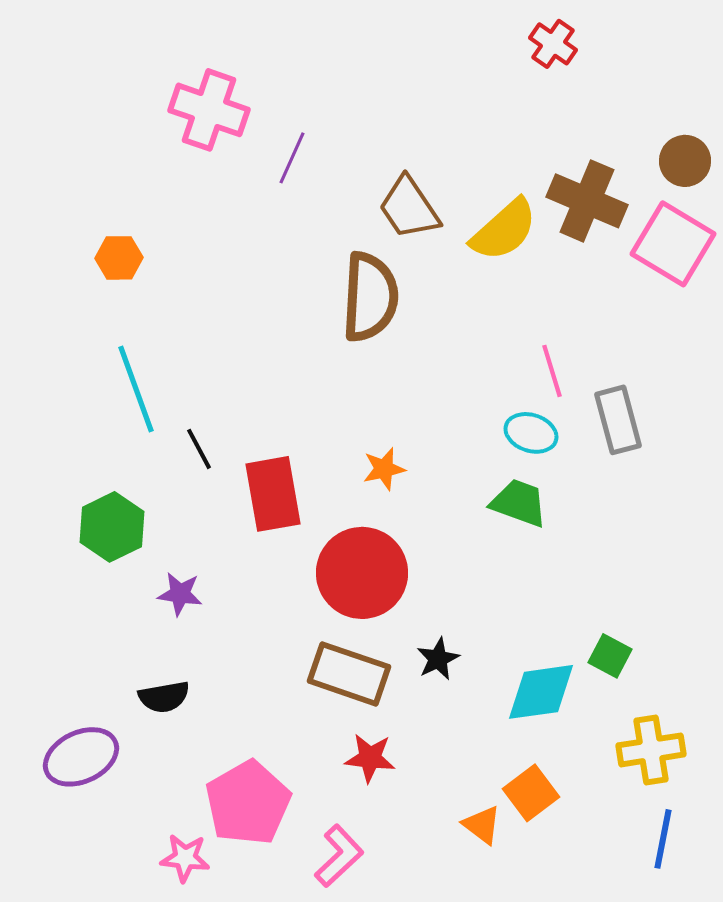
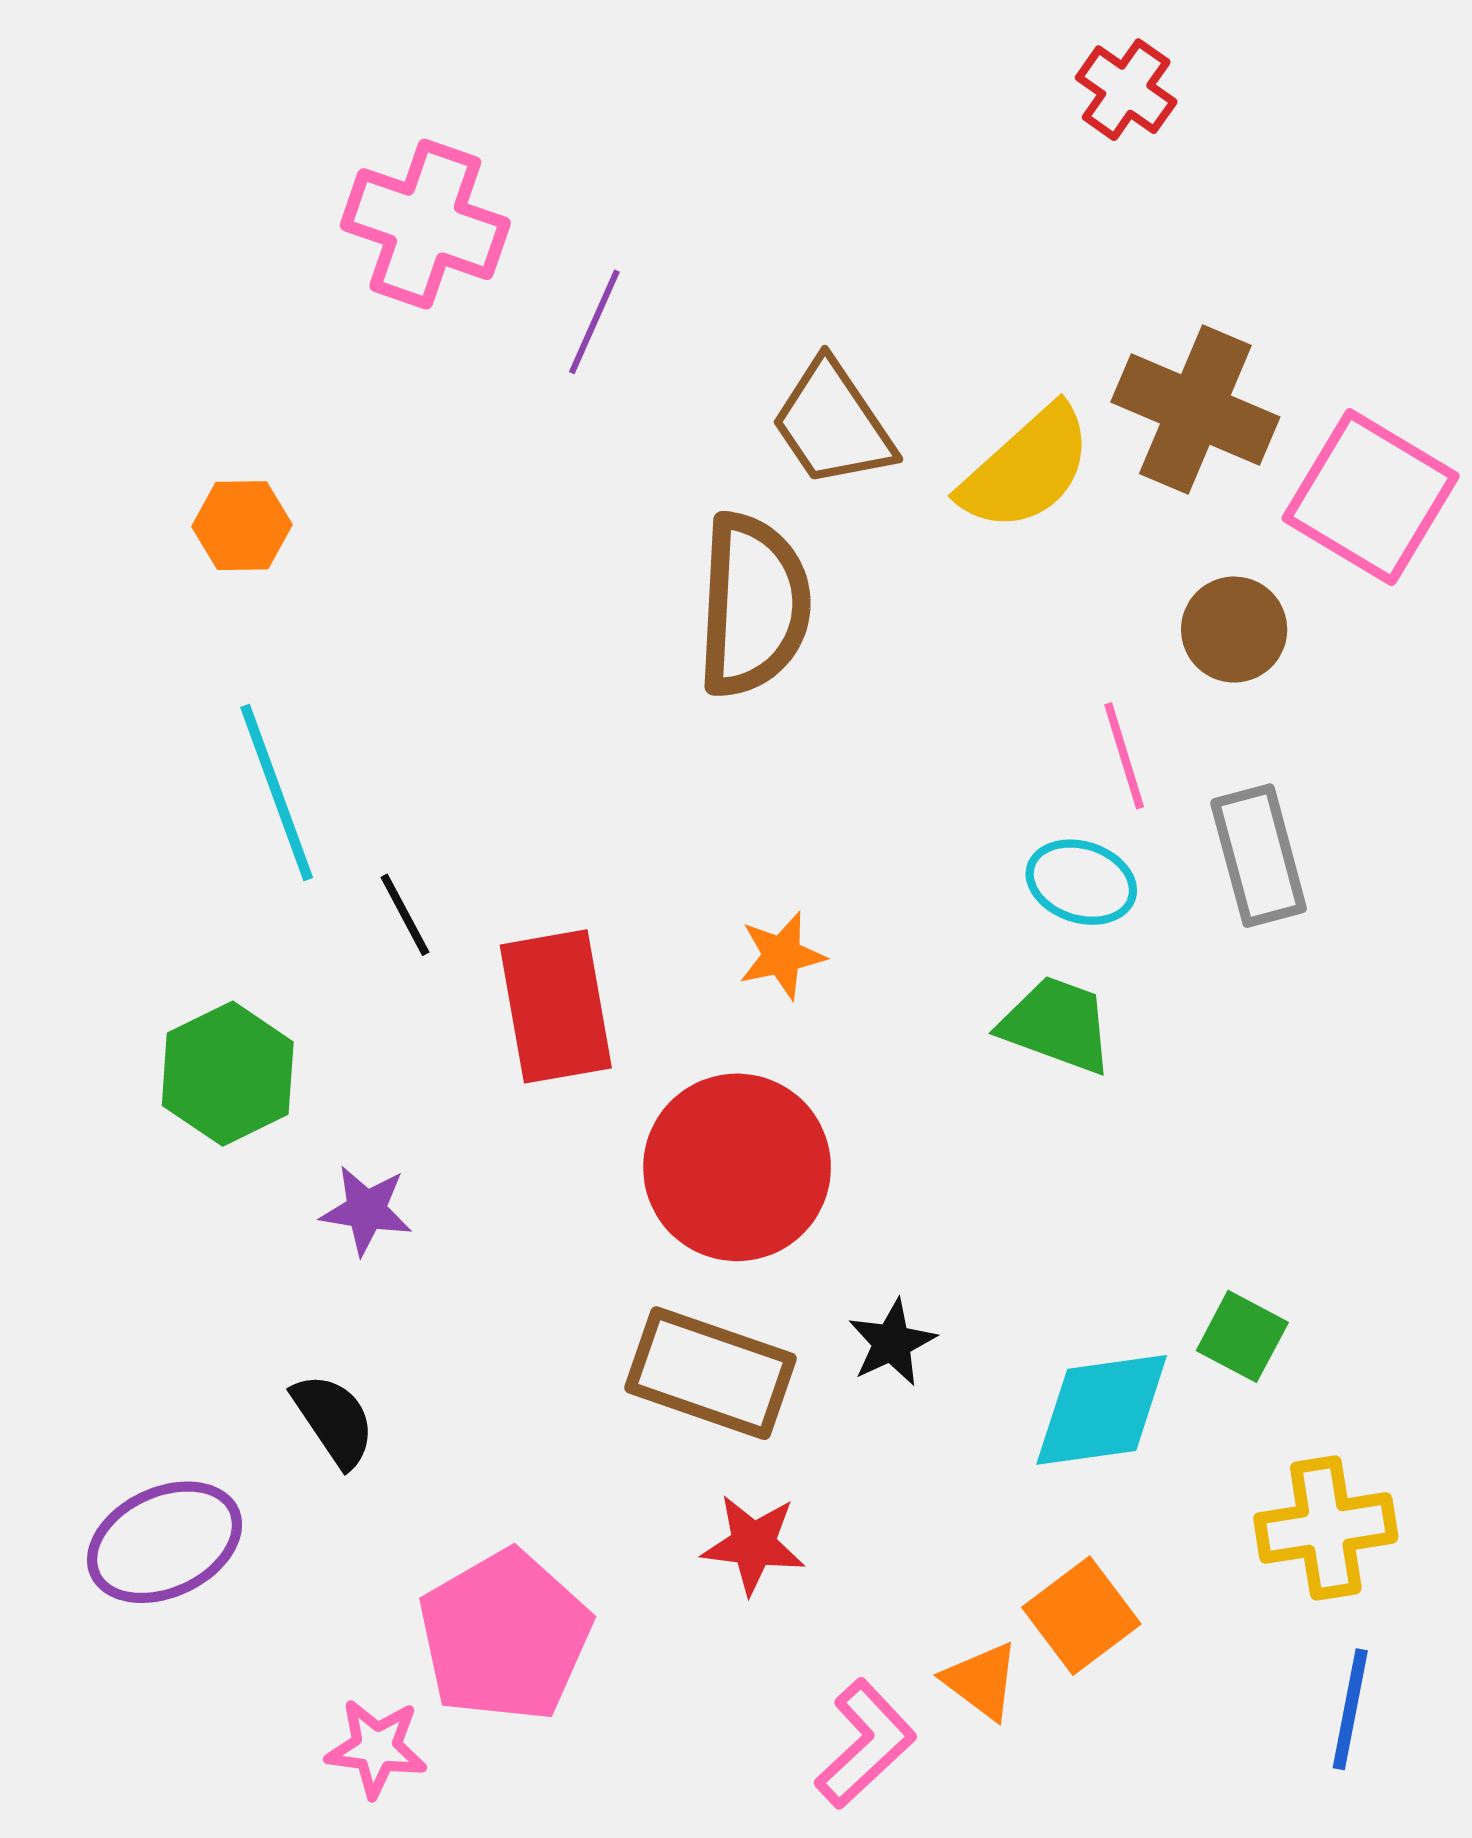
brown circle: (685, 161) -> (1234, 630), moved
black semicircle: (164, 697) -> (334, 1420), turned -114
pink L-shape: (339, 856) -> (865, 1744), moved

